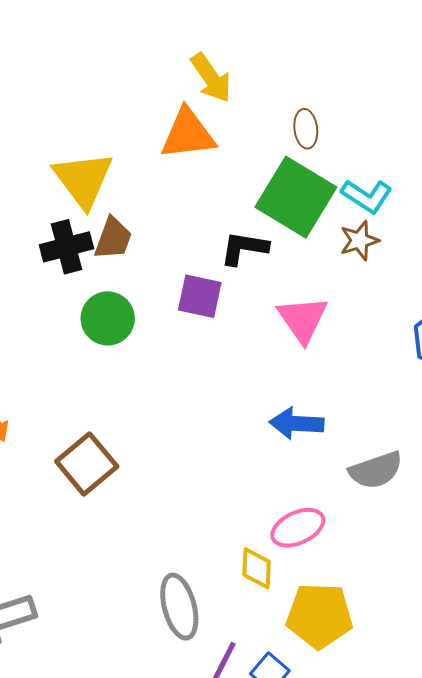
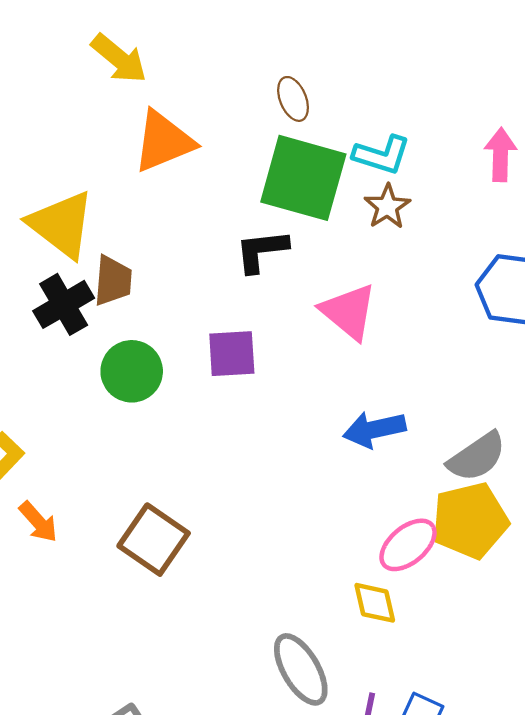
yellow arrow: (211, 78) -> (119, 59), moved
purple square: (200, 296) -> (232, 354), moved
yellow pentagon: (319, 616) -> (470, 521), moved

